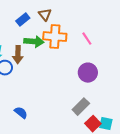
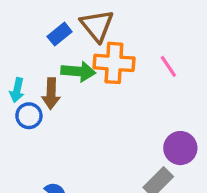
brown triangle: (45, 15) -> (97, 26), size x1.5
purple circle: (88, 73) -> (180, 148), moved

